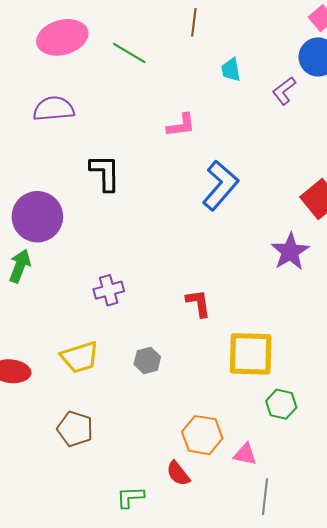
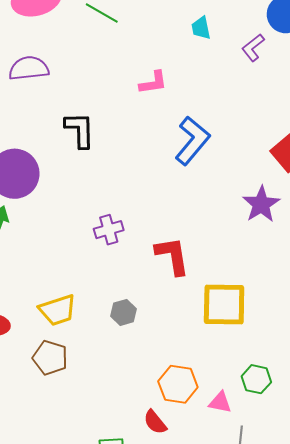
purple cross: (109, 290) -> (109, 230), moved
red L-shape: (198, 303) -> (172, 256), size x1.4
green hexagon: (281, 404) -> (256, 379), moved
brown pentagon: (75, 429) -> (50, 358), moved

